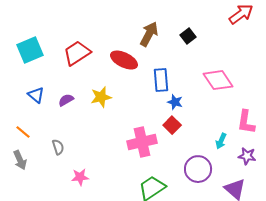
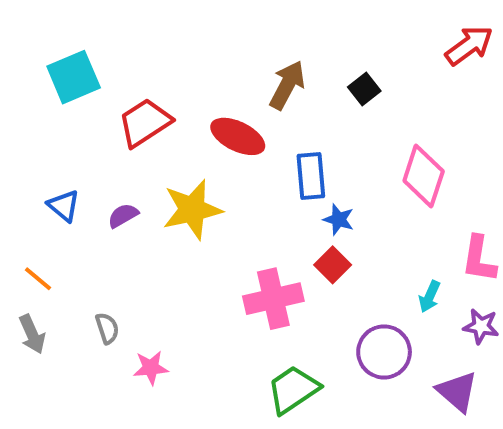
cyan square: (30, 50) -> (74, 77), moved
pink diamond: (218, 80) -> (424, 176), turned 52
yellow star: (101, 97) -> (192, 210), size x1.4
gray semicircle: (58, 147) -> (107, 328), moved

